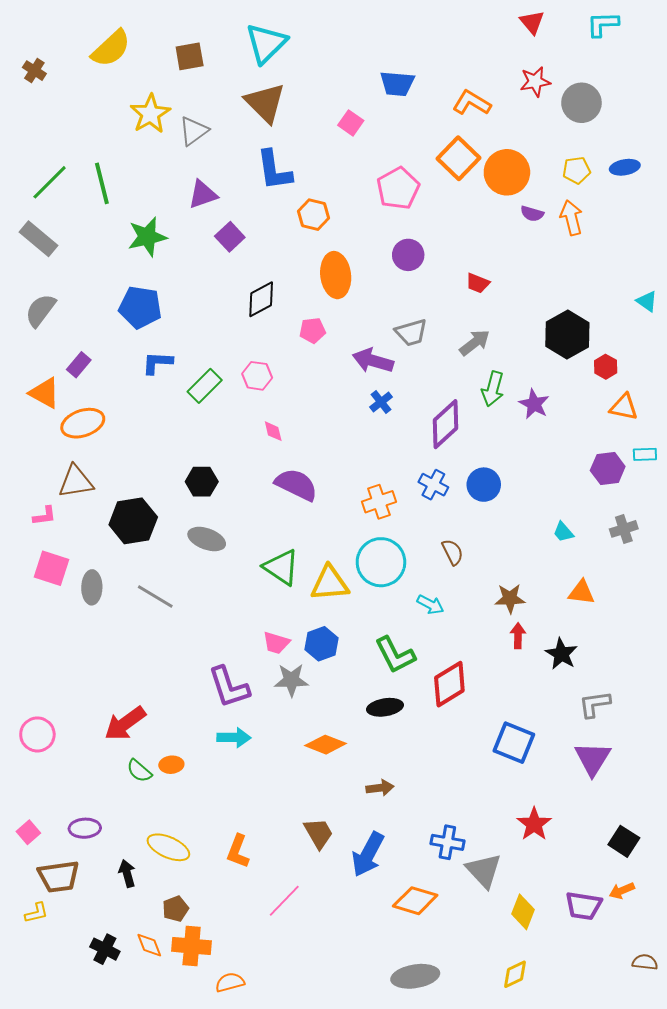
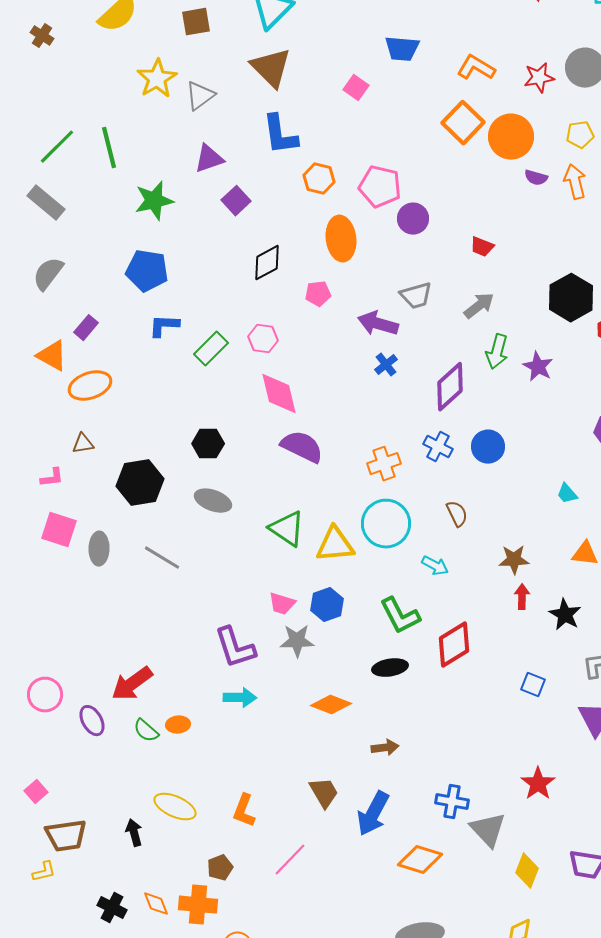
red star: (535, 82) -> (539, 78), moved
pink pentagon: (398, 188) -> (380, 187), moved, turned -30
pink diamond: (273, 431) -> (279, 394), size x2.0
brown triangle: (76, 482) -> (83, 444), size x0.6
blue square: (514, 743) -> (533, 685), moved, size x0.6
purple ellipse: (85, 828) -> (92, 721), moved, turned 64
brown pentagon: (175, 909) -> (220, 868), moved

